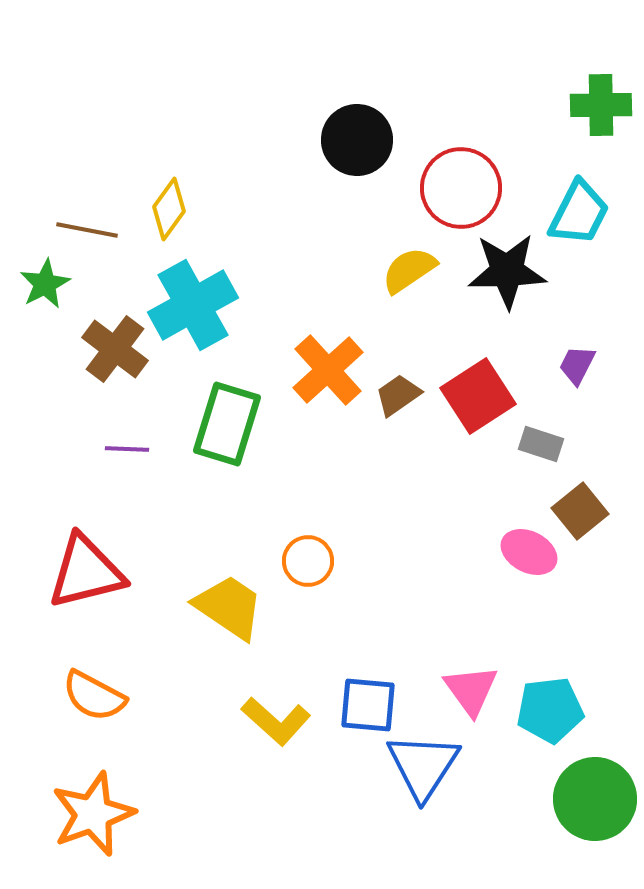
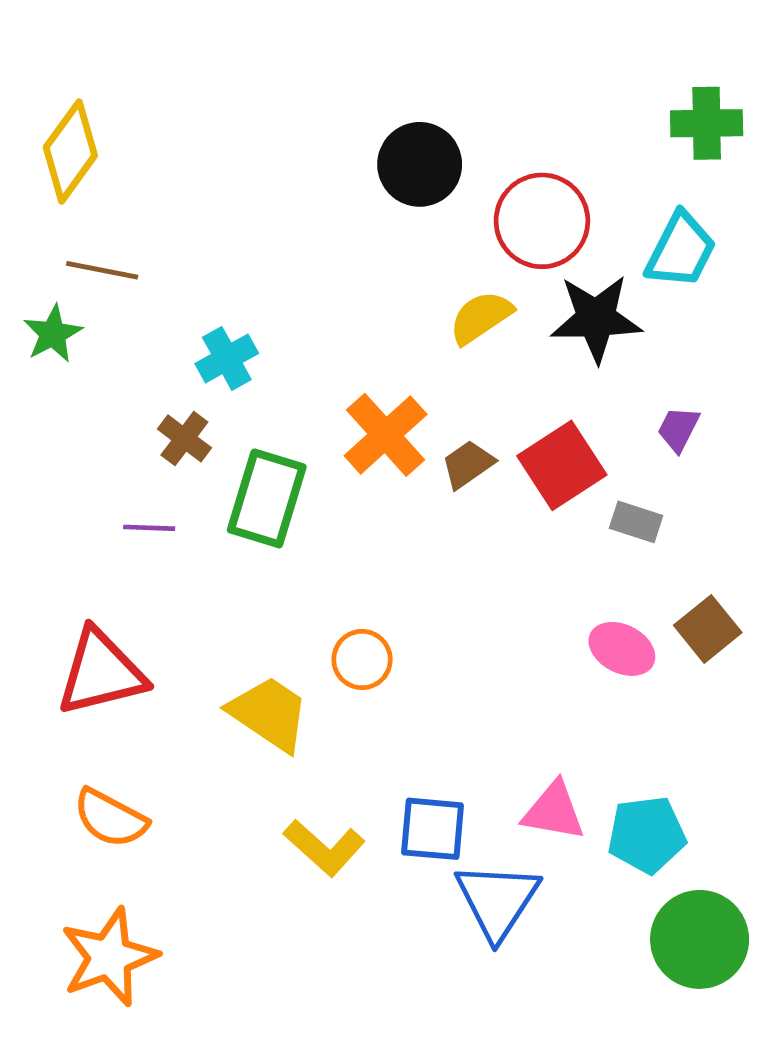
yellow diamond: (169, 209) -> (70, 151), moved, size x1.4
cyan cross: (193, 305) -> (227, 358), size x0.6
brown cross: (115, 349) -> (184, 438), moved, size x0.7
brown square: (580, 511) -> (708, 629), moved
pink triangle: (471, 690) -> (554, 811), turned -44

